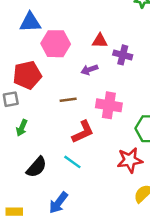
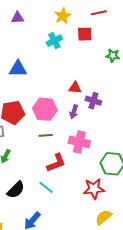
pink hexagon: (56, 44) -> (45, 109), moved
purple arrow: (89, 70) -> (74, 112), moved, turned -56

